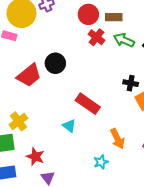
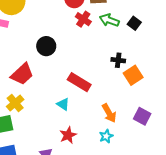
red trapezoid: (29, 75) -> (22, 74), moved
red star: (35, 157) -> (68, 135), moved, turned 30
cyan star: (101, 162) -> (106, 136), moved

